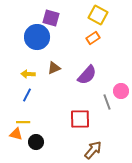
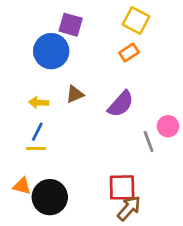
red square: (80, 119) -> (122, 187), moved
yellow line: (23, 122) -> (36, 148), moved
black circle: (36, 142) -> (50, 197), size x1.6

